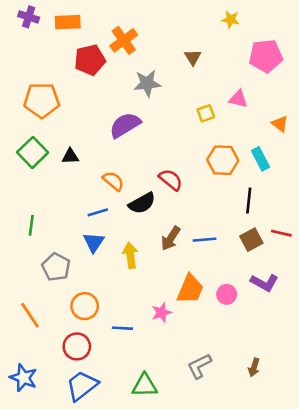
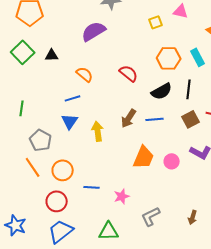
black semicircle: (142, 203) -> (162, 91), moved
pink star: (162, 313) -> (122, 196), moved
orange line: (30, 315) -> (33, 167), moved

